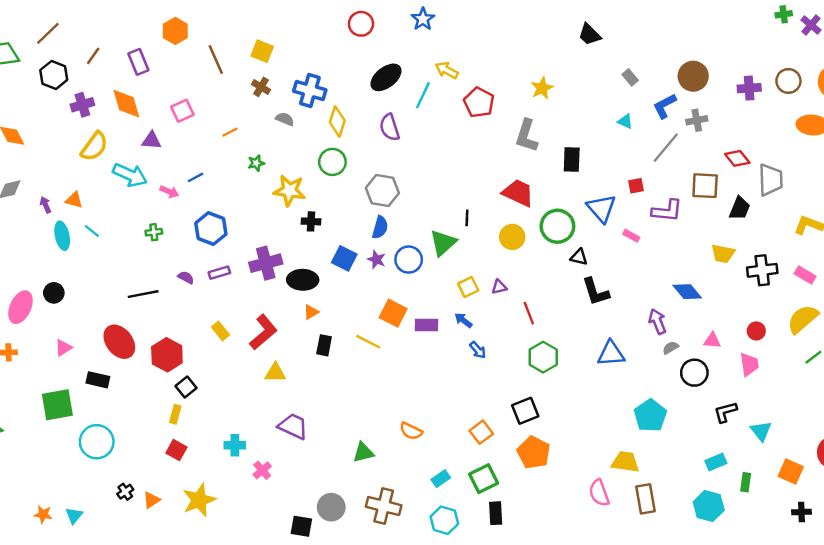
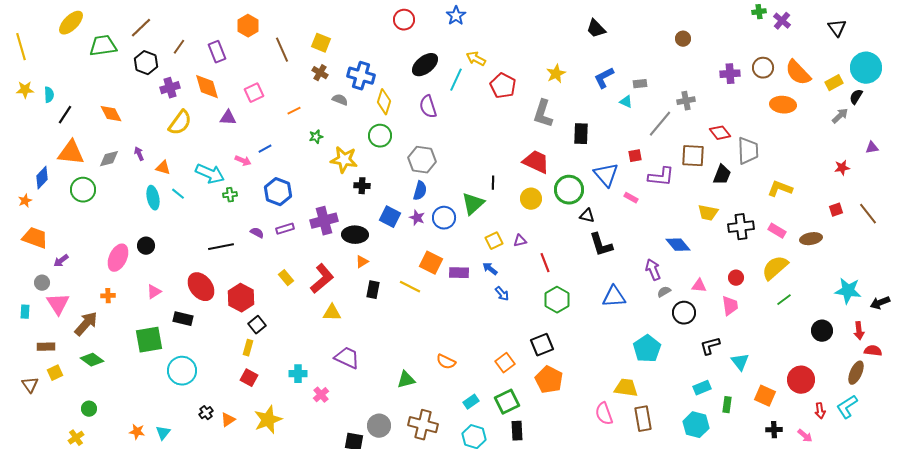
brown circle: (693, 76) -> (683, 39), moved, size x0.6
gray rectangle: (630, 77) -> (640, 84), moved, turned -56
blue L-shape: (665, 106) -> (604, 78), moved
cyan arrow: (130, 175) -> (210, 174), moved
purple arrow: (45, 205) -> (139, 154), moved

